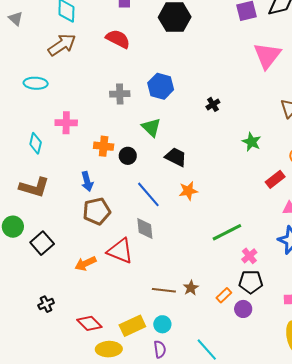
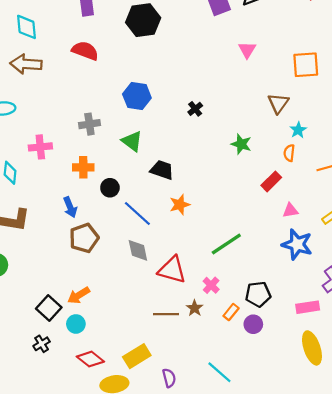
brown arrow: (62, 45) -> (26, 64), turned -136
pink triangle: (267, 56) -> (247, 50), size x0.6
gray cross: (120, 94) -> (89, 124), moved
black circle: (128, 156) -> (110, 188), moved
black square: (42, 243) -> (49, 308), moved
red triangle: (120, 251) -> (172, 270), moved
pink cross: (249, 256) -> (211, 285), moved
cyan circle: (162, 324) -> (76, 324), moved

